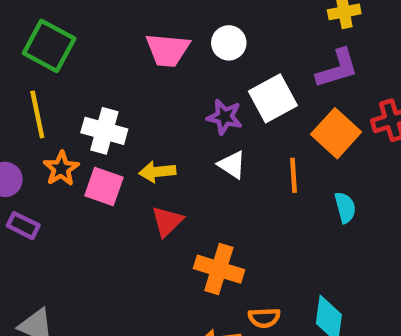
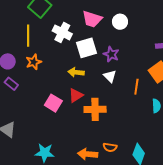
white square: (273, 98) -> (86, 48), moved
white cross: (104, 131) -> (62, 32), moved
pink square: (104, 187) -> (53, 103), moved
orange cross: (219, 269) -> (95, 109), moved, turned -30

